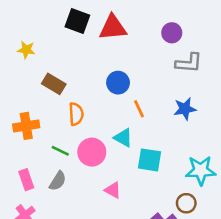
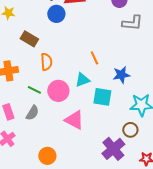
blue circle: (118, 83) -> (56, 14), moved
blue star: (185, 109) -> (121, 75), moved
cyan triangle: (123, 138) -> (82, 80), turned -49
pink triangle: (113, 190) -> (74, 120), size x1.5

